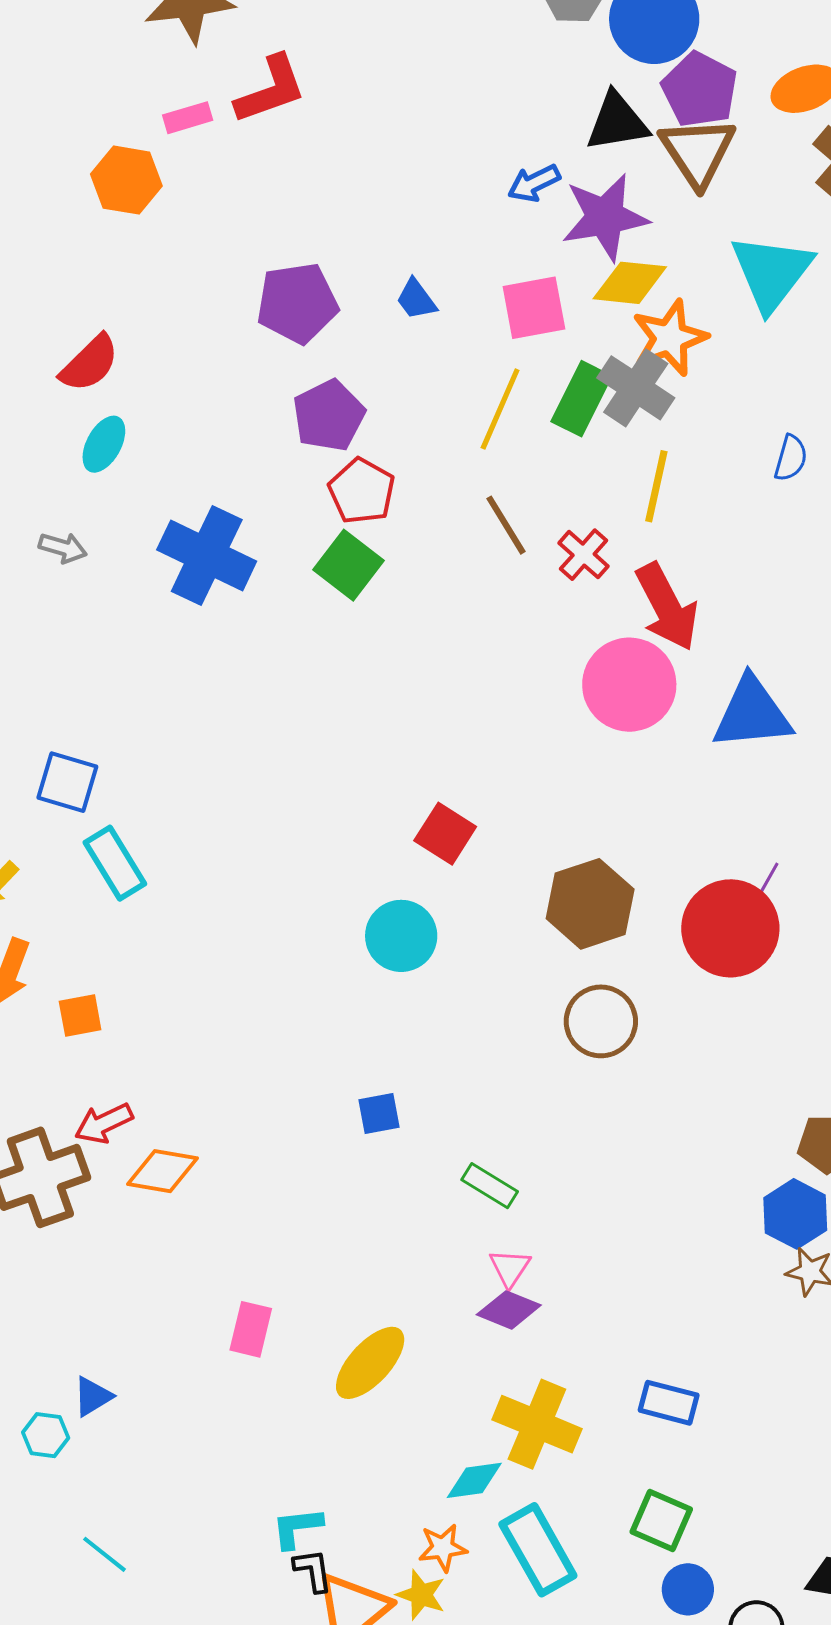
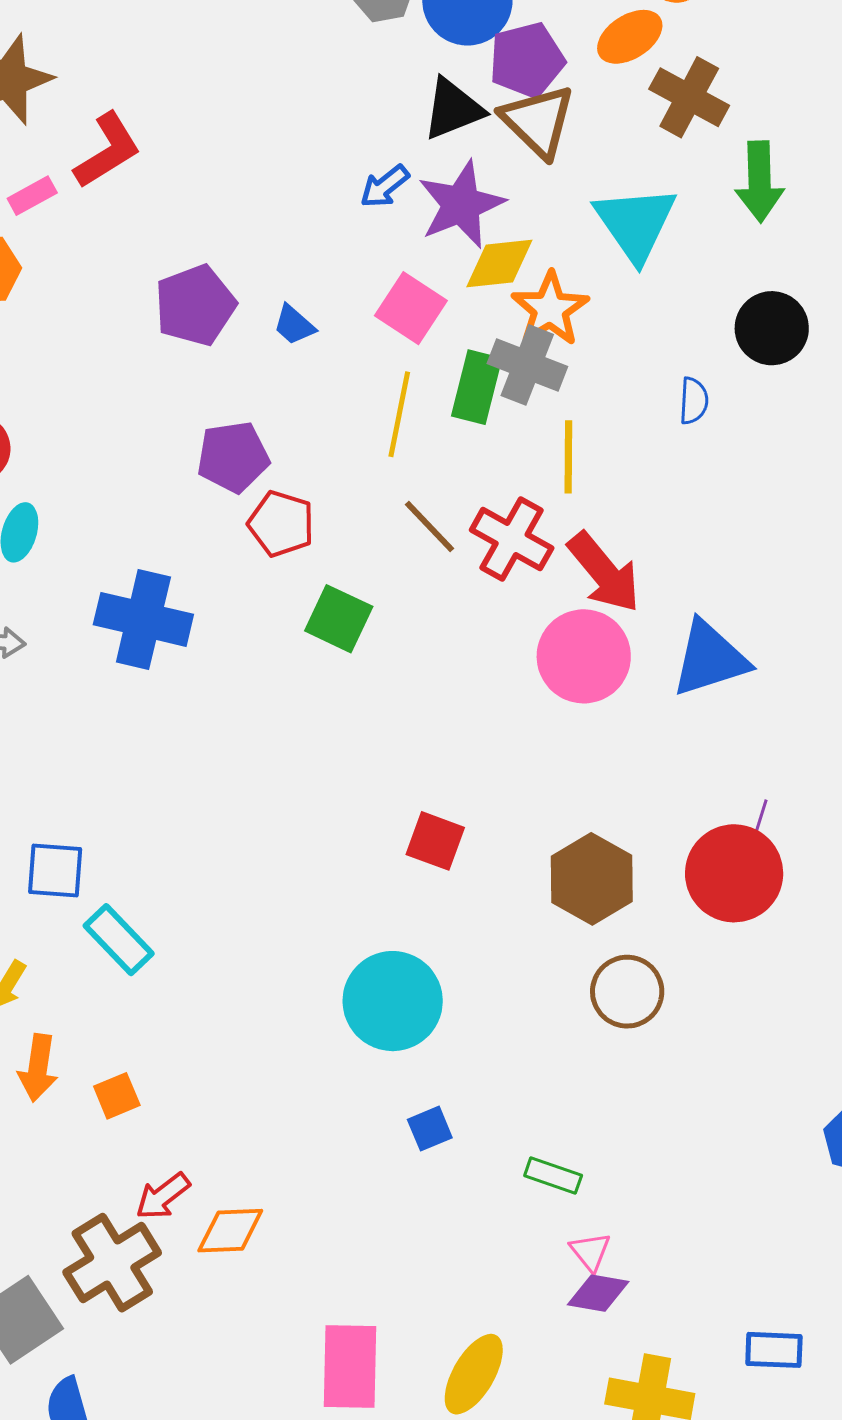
purple pentagon: (700, 90) -> (527, 60), turned -30
purple pentagon: (297, 303) -> (195, 305), moved
pink square: (534, 308) -> (411, 308), turned -34
purple pentagon: (329, 416) -> (233, 457), turned 30
red cross: (584, 555) -> (512, 539), size x1.5
green square: (348, 565) -> (339, 619), moved
cyan circle: (401, 936) -> (393, 1001), moved, size x1.4
pink rectangle: (251, 1329) -> (350, 1366), size x1.6

